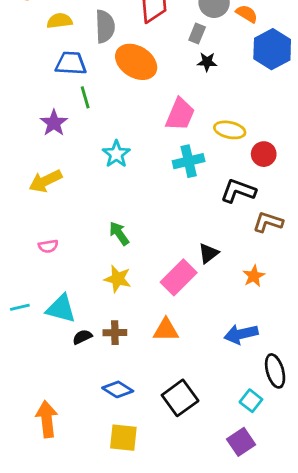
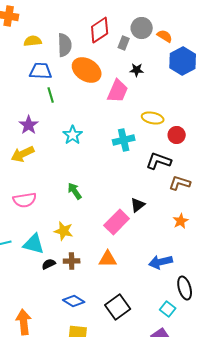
gray rectangle: (197, 34) -> (124, 43), moved
pink trapezoid: (180, 114) -> (118, 91), moved
purple star: (54, 123) -> (29, 125), moved
pink semicircle: (48, 246) -> (25, 200), size x1.6
orange star: (254, 276) -> (181, 221), moved
yellow star: (118, 279) -> (64, 231), moved

